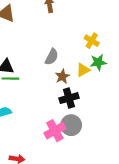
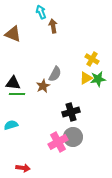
yellow triangle: (83, 70) -> (86, 78), moved
brown star: (62, 76) -> (43, 86), moved

